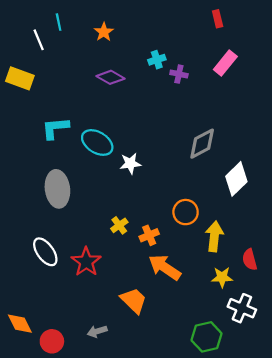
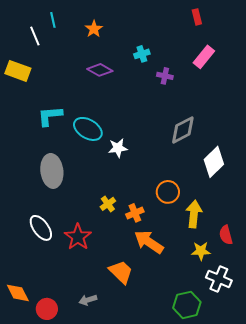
purple cross: (179, 74) -> (165, 76), moved

